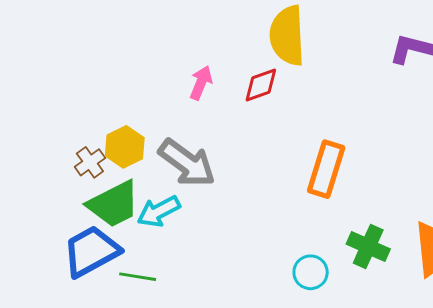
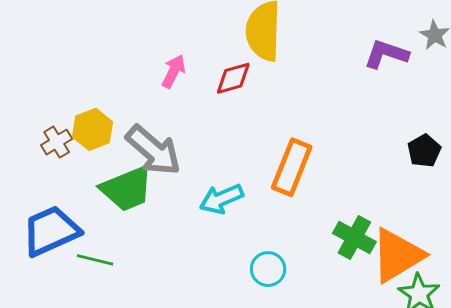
green trapezoid: (114, 204) -> (127, 189), moved
cyan arrow: (159, 211) -> (221, 199), moved
green cross: (368, 246) -> (354, 238), moved

